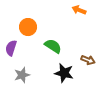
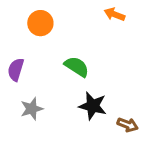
orange circle: (28, 27) -> (40, 23), moved
brown arrow: (88, 60) -> (128, 125), moved

